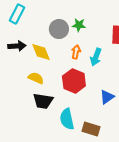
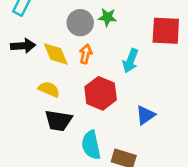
orange arrow: (76, 52) -> (86, 54), moved

